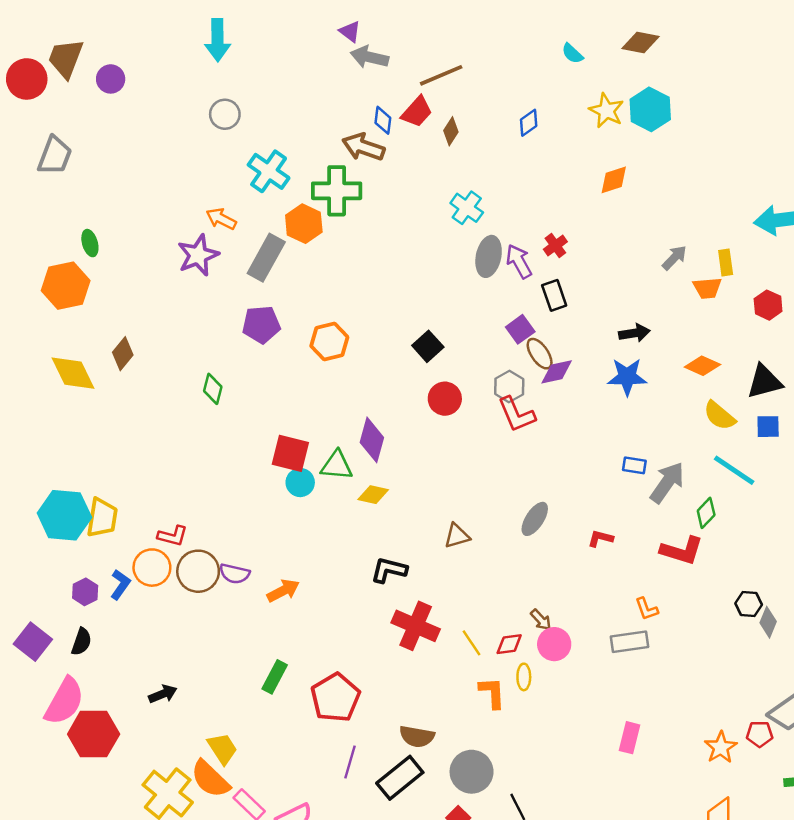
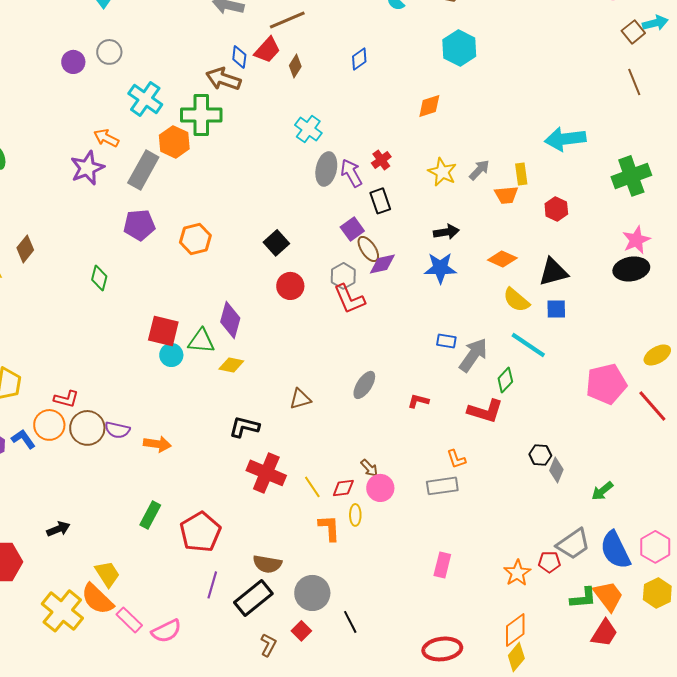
purple circle: (111, 79) -> (73, 62), moved
yellow star: (606, 111) -> (442, 172), moved
blue L-shape: (120, 585) -> (23, 439), turned -70
orange arrow: (283, 591) -> (157, 444), turned 36

